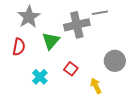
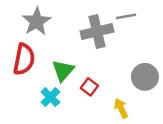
green triangle: (51, 41) -> (63, 71), moved
red semicircle: (19, 47) -> (24, 59), size x1.4

